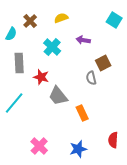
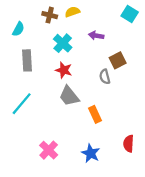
brown cross: (30, 21) -> (50, 15), moved, turned -32
red star: (41, 77) -> (64, 70), moved
blue star: (78, 149) -> (91, 153), turned -30

